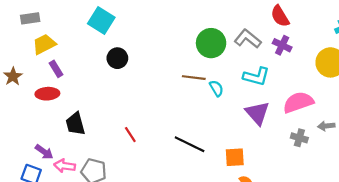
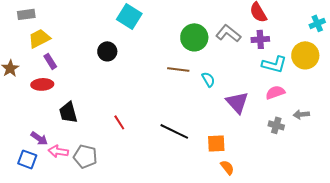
cyan square: (101, 20) -> (129, 16), moved
purple cross: (282, 45) -> (260, 39), turned -30
cyan L-shape: (256, 76) -> (274, 64), moved
cyan semicircle: (216, 88) -> (208, 79), moved
pink semicircle: (298, 102) -> (275, 92), size x0.7

